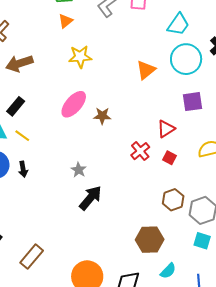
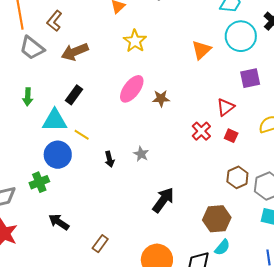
yellow star: (80, 57) -> (135, 41), turned -30
yellow line: (22, 136) -> (82, 135), moved
black arrow: (23, 169) -> (110, 159), moved
black arrow: (90, 198) -> (163, 200), moved
brown rectangle: (32, 257) -> (100, 244), size x0.7
cyan semicircle: (168, 271) -> (222, 247), moved

